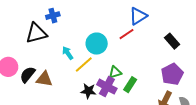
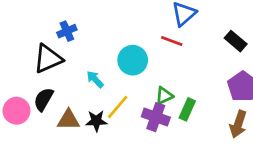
red line: (127, 34) -> (172, 41), turned 63
yellow line: (84, 64) -> (118, 107), moved
black semicircle: (28, 75) -> (44, 99), moved
black star: (88, 91) -> (96, 121), moved

